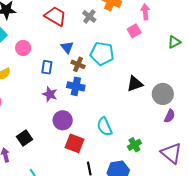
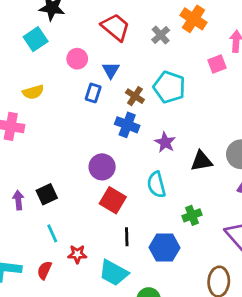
blue triangle: (67, 47) -> (111, 70), moved
pink circle: (23, 48) -> (77, 59), moved
black triangle: (135, 84) -> (201, 161), moved
purple star: (50, 94) -> (165, 142), moved
black square: (24, 138) -> (47, 194), moved

